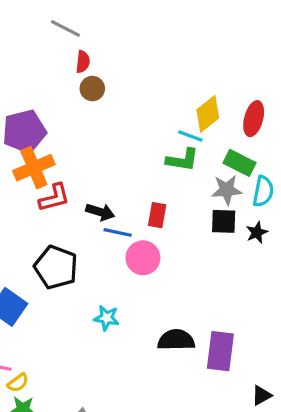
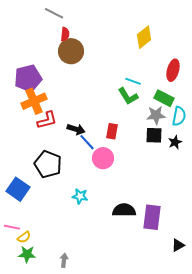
brown circle: (92, 89) -> (71, 51), size x1.6
yellow diamond: (208, 114) -> (144, 37), moved
green L-shape: (182, 160) -> (128, 96), turned 50
blue line: (118, 232) -> (87, 142), turned 36

